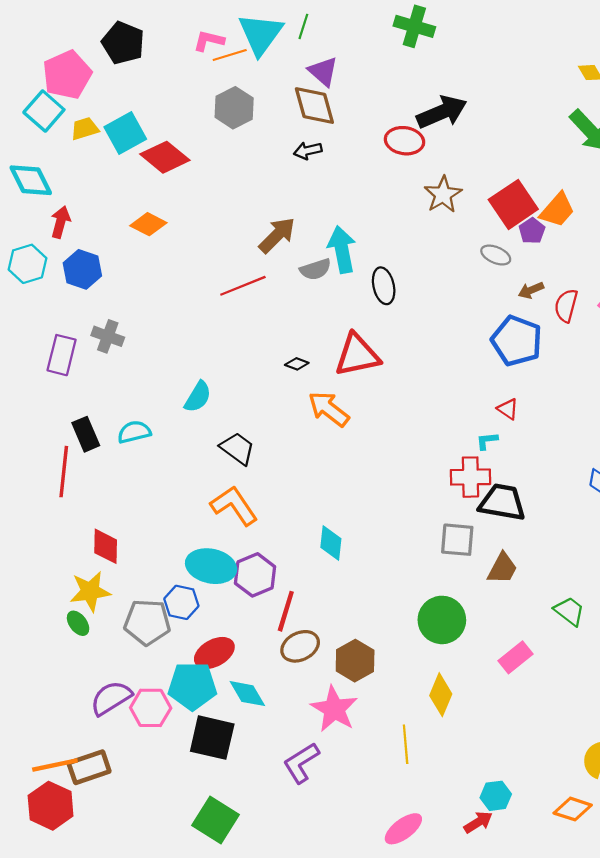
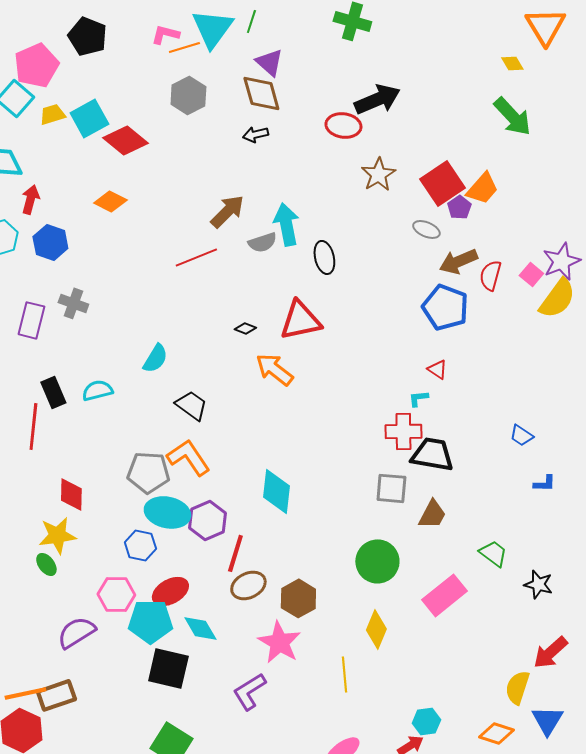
brown arrow: (531, 290) -> (458, 261), size x1.6
cyan diamond: (331, 543) -> (276, 491), size x1.4
gray pentagon: (147, 622) -> (148, 472), moved
pink rectangle: (516, 657) -> (444, 595), size x1.4
pink hexagon: (151, 708) -> (116, 594), moved

